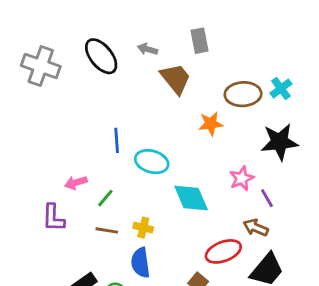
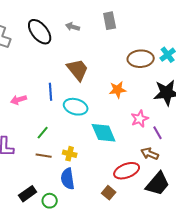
brown trapezoid: (176, 79) -> (78, 70), moved
orange star: (211, 124) -> (118, 90), moved
pink arrow: (76, 183) -> (19, 100), moved

